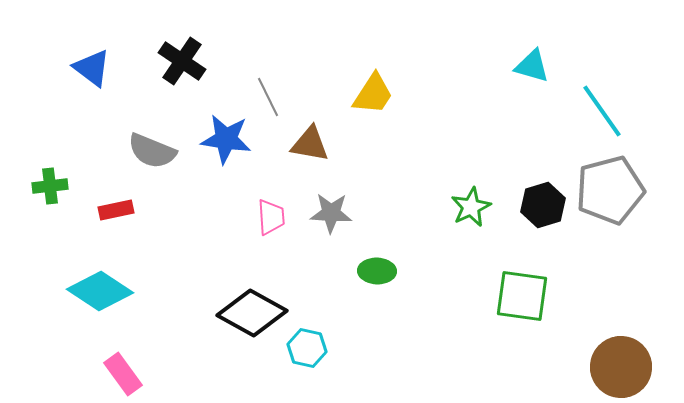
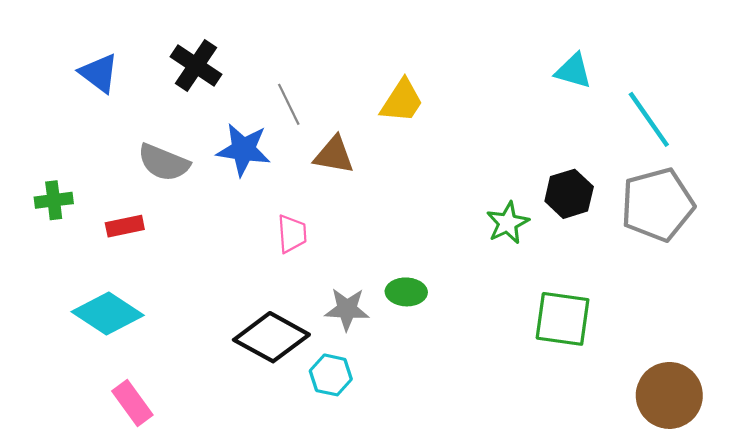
black hexagon: (543, 205) -> (569, 194), moved
gray star: (331, 213) -> (347, 309), moved

